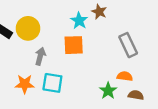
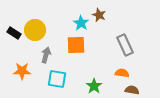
orange star: (25, 84) -> (22, 71), moved
green star: (108, 91) -> (94, 86), moved

